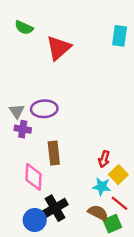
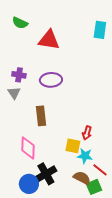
red triangle: (59, 48) -> (49, 40), turned 50
purple ellipse: (44, 109) -> (51, 80), moved
purple cross: (23, 129) -> (19, 75), moved
brown rectangle: (54, 153) -> (41, 116), moved
yellow square: (118, 175) -> (73, 146), moved, turned -35

